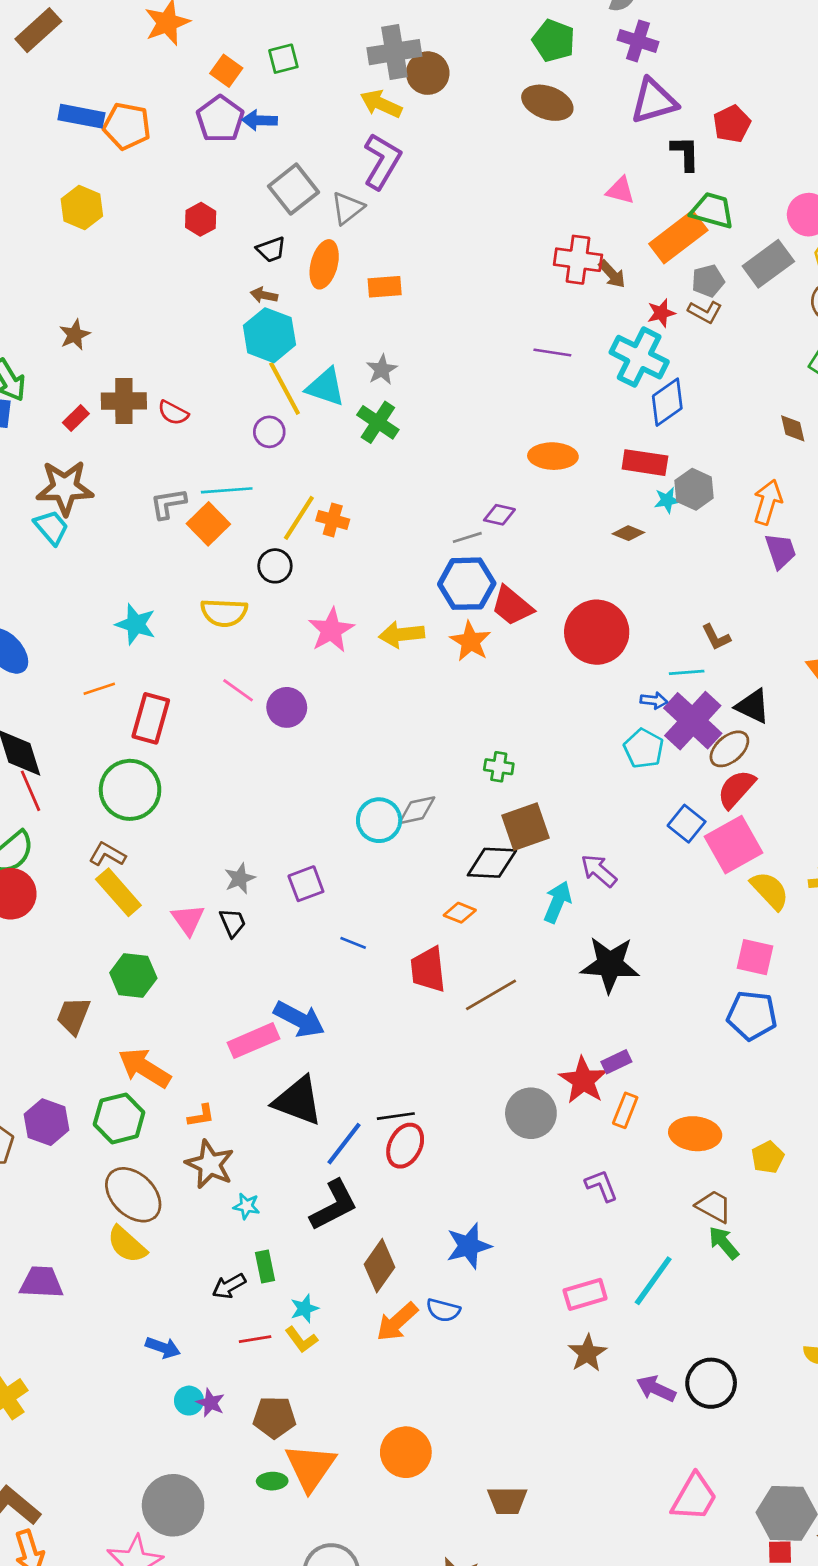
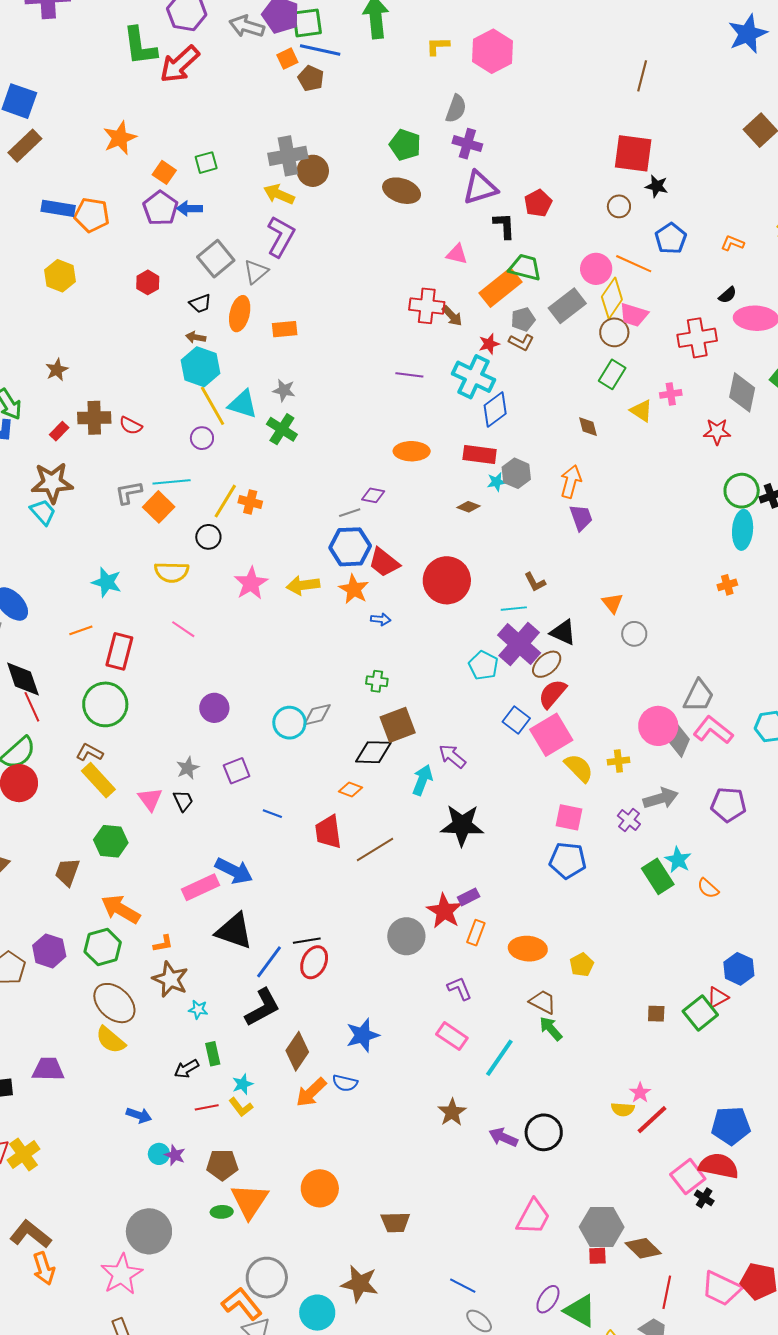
gray star: (382, 370) -> (284, 390), turned -30
blue arrow: (654, 700) -> (381, 619), moved
purple circle: (287, 707) -> (214, 708), moved
pink rectangle: (585, 1294) -> (452, 1036), moved, turned 52

